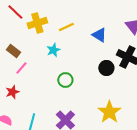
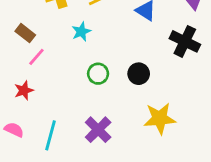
black circle: (106, 68) -> (139, 74), moved
yellow star: (109, 112) -> (160, 118), turned 30

